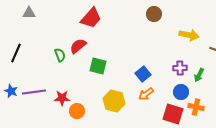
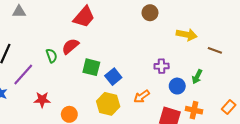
purple cross: (180, 68) -> (162, 66), moved
blue square: (143, 74) -> (113, 77), moved
purple line: (34, 92) -> (23, 75), moved, turned -40
blue circle: (181, 92) -> (177, 86), moved
red star: (62, 98) -> (42, 100), moved

